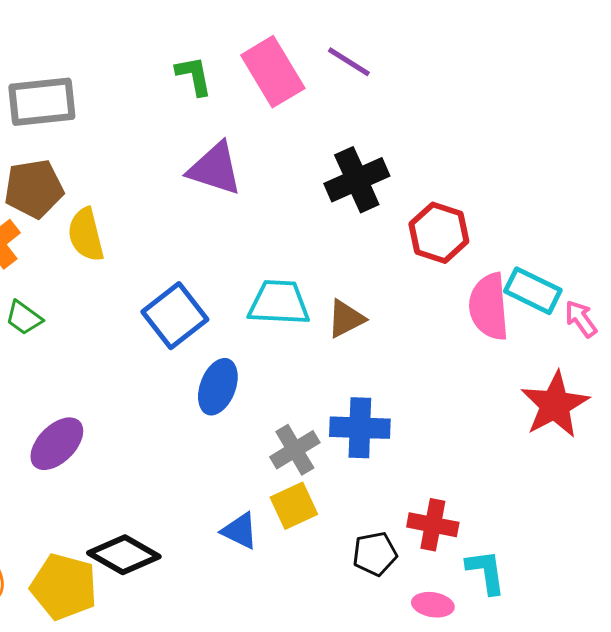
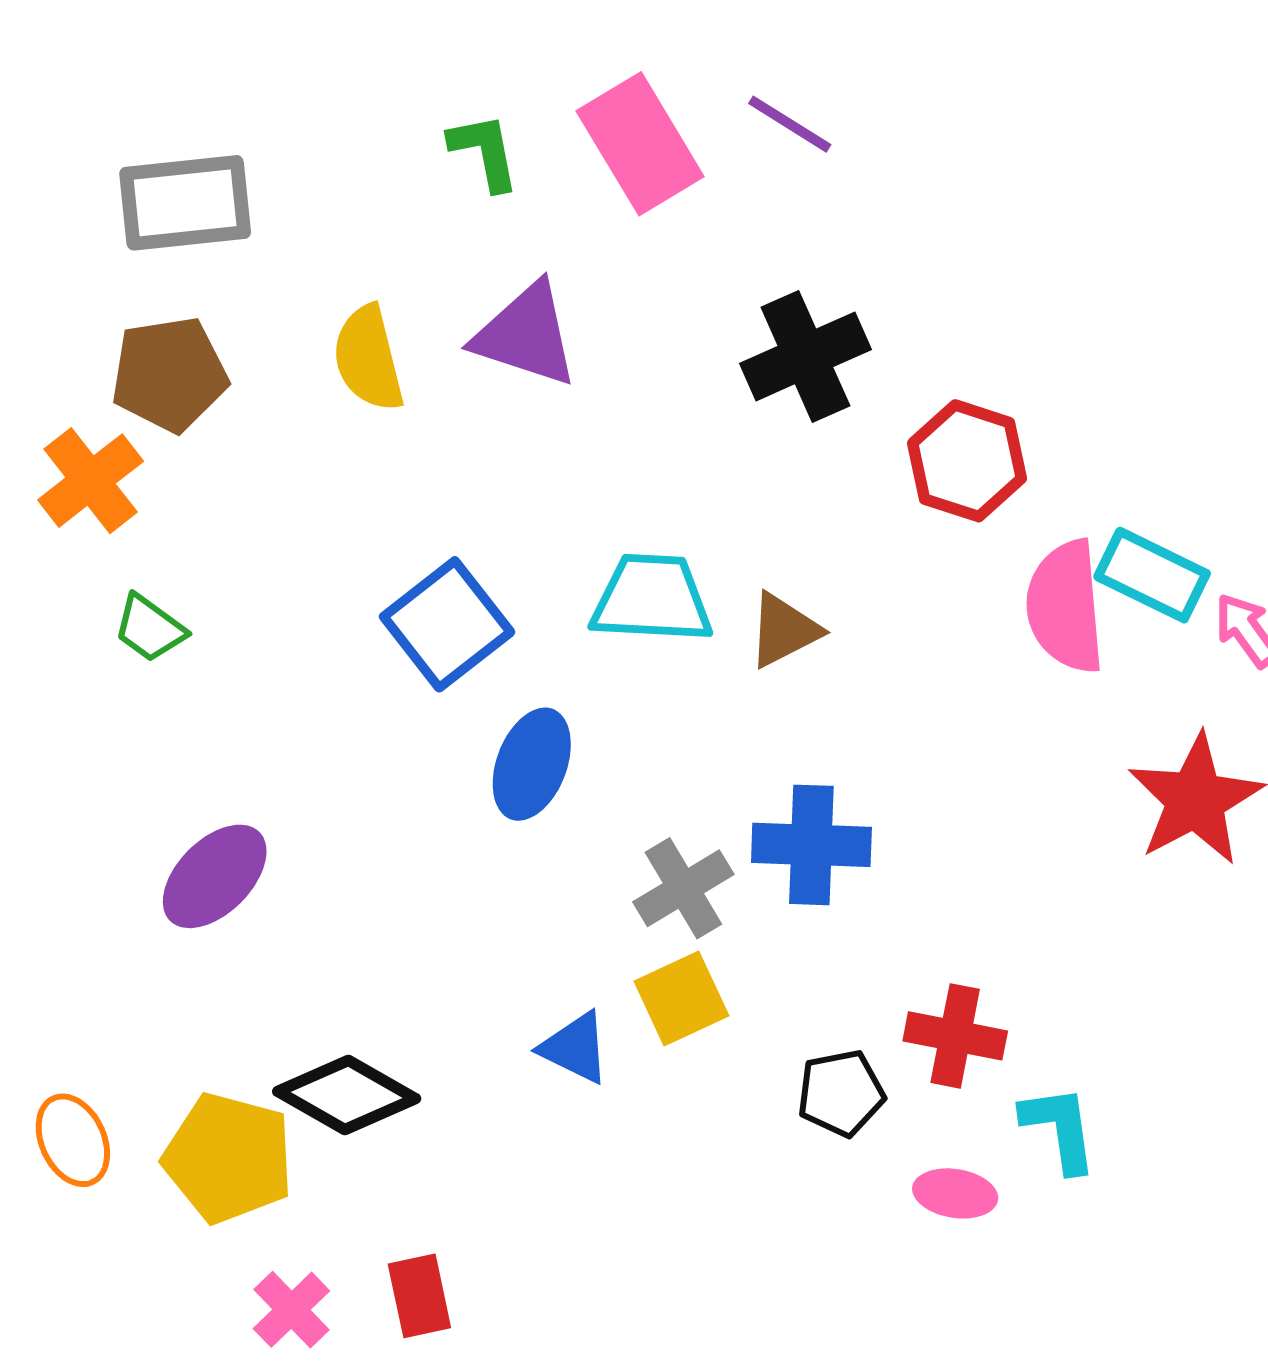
yellow semicircle: (86, 235) -> (368, 358), moved

